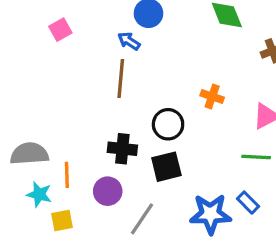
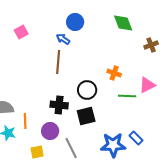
green line: (256, 157) -> (127, 96), moved
gray line: (142, 219) -> (71, 148), turned -60
yellow square: (62, 221) -> (37, 152), moved

